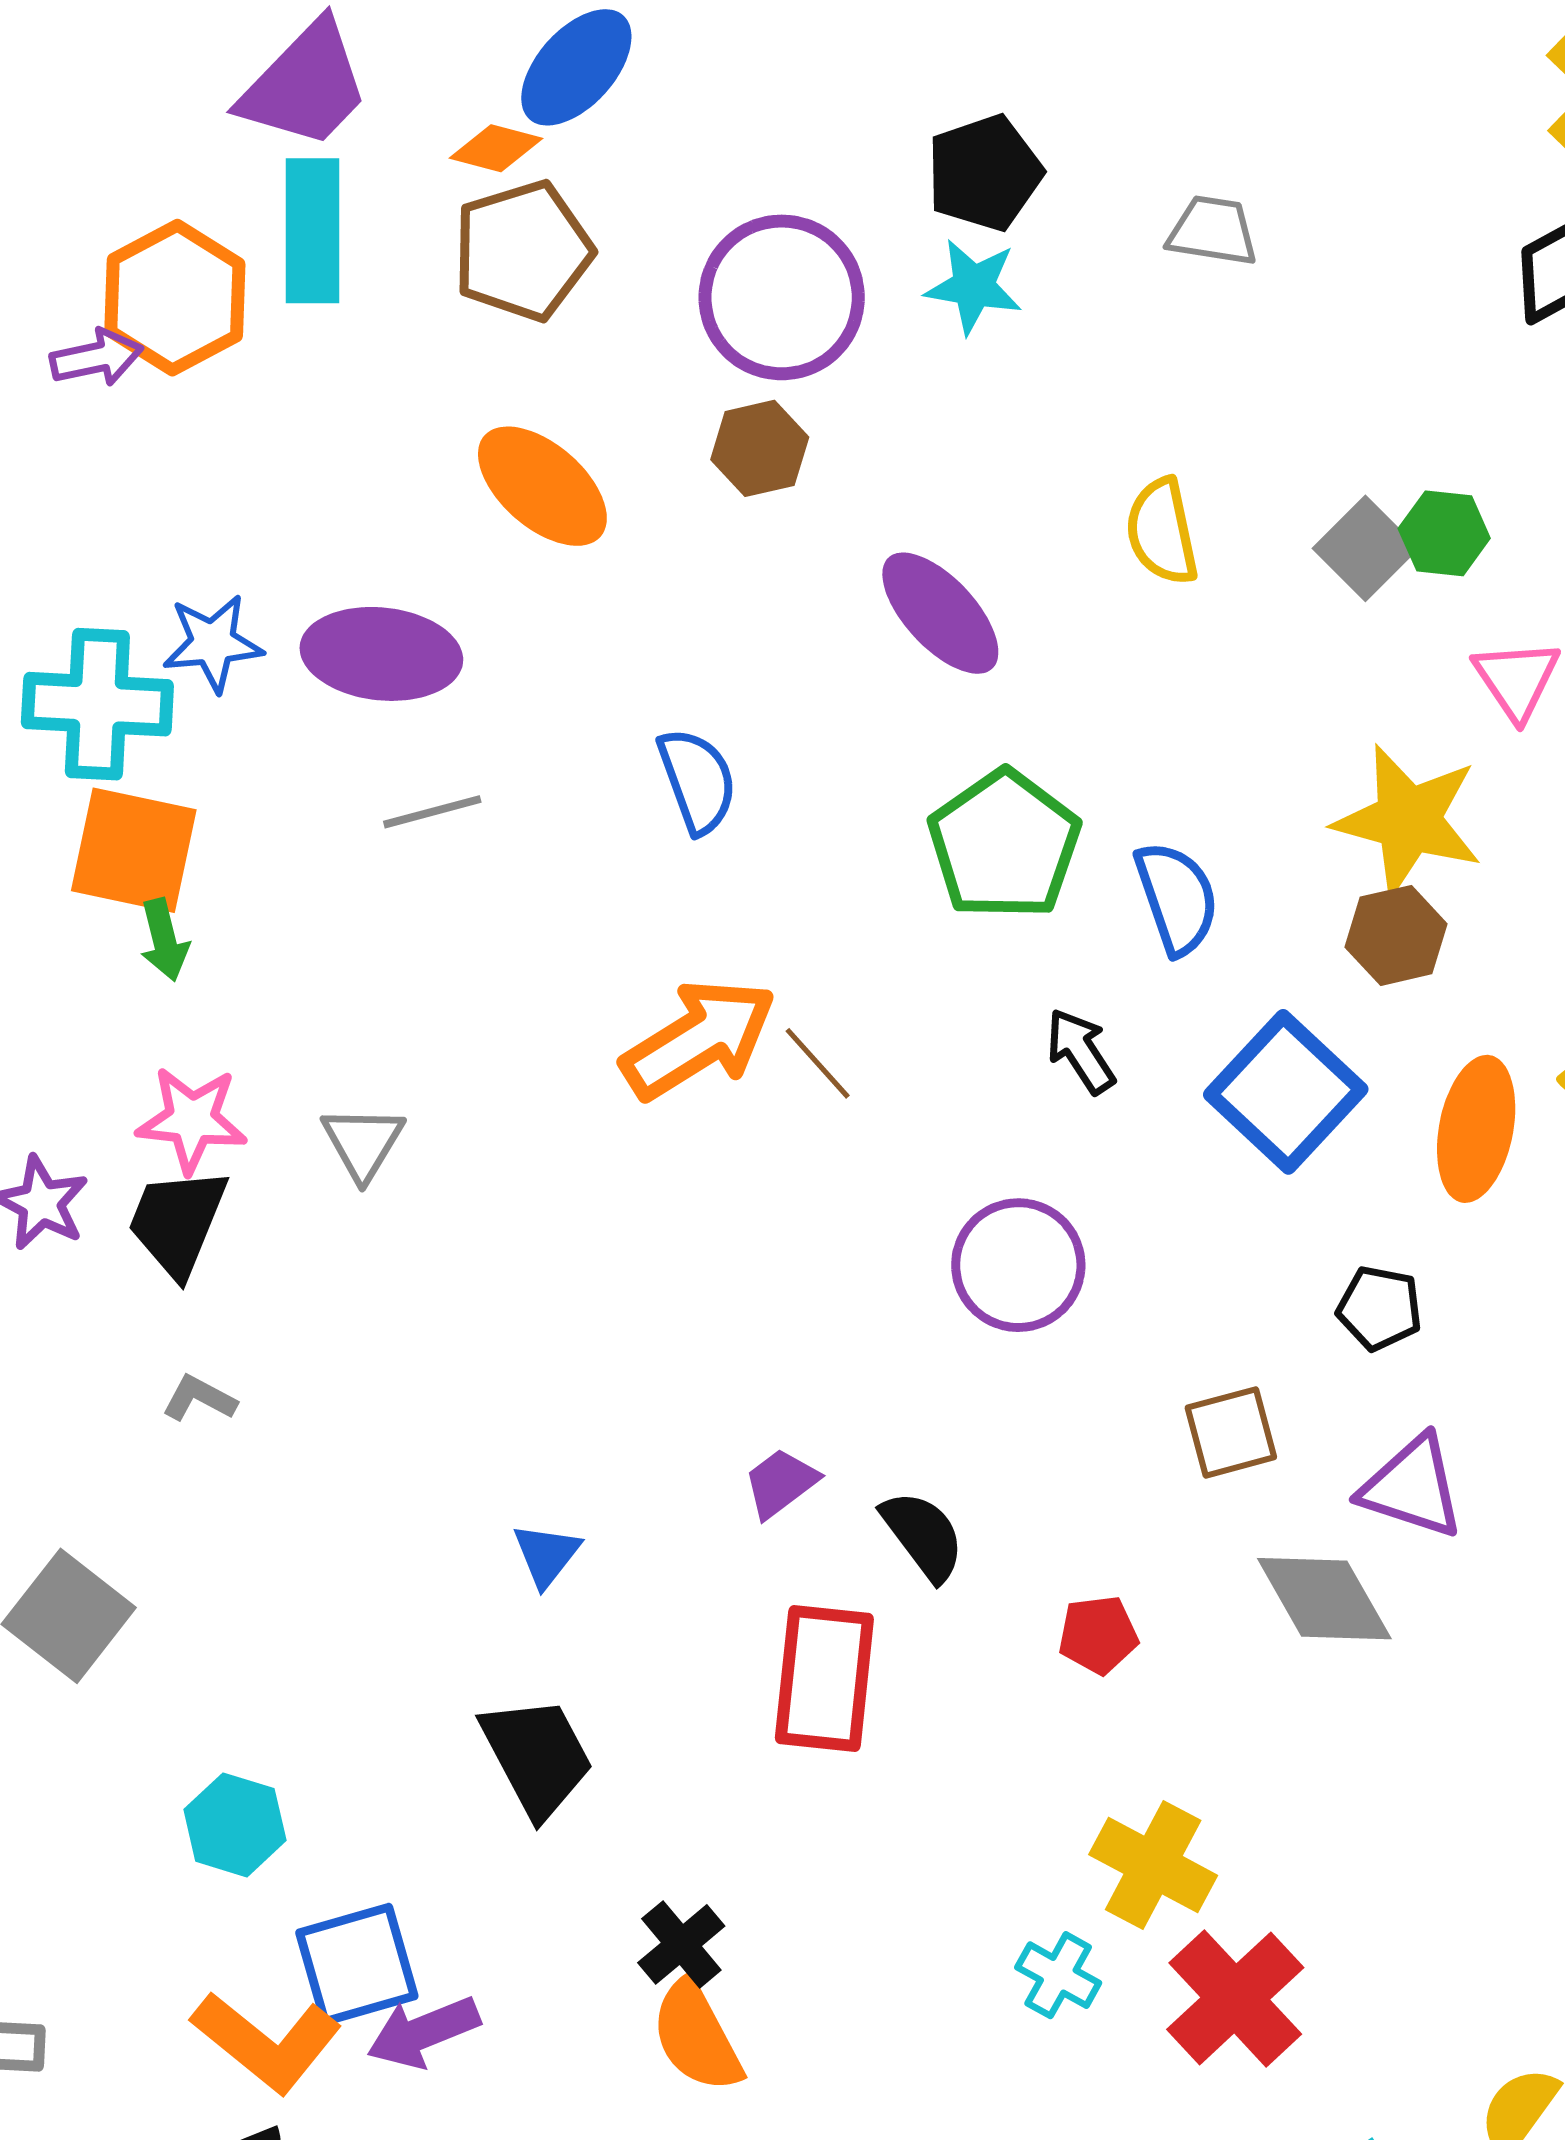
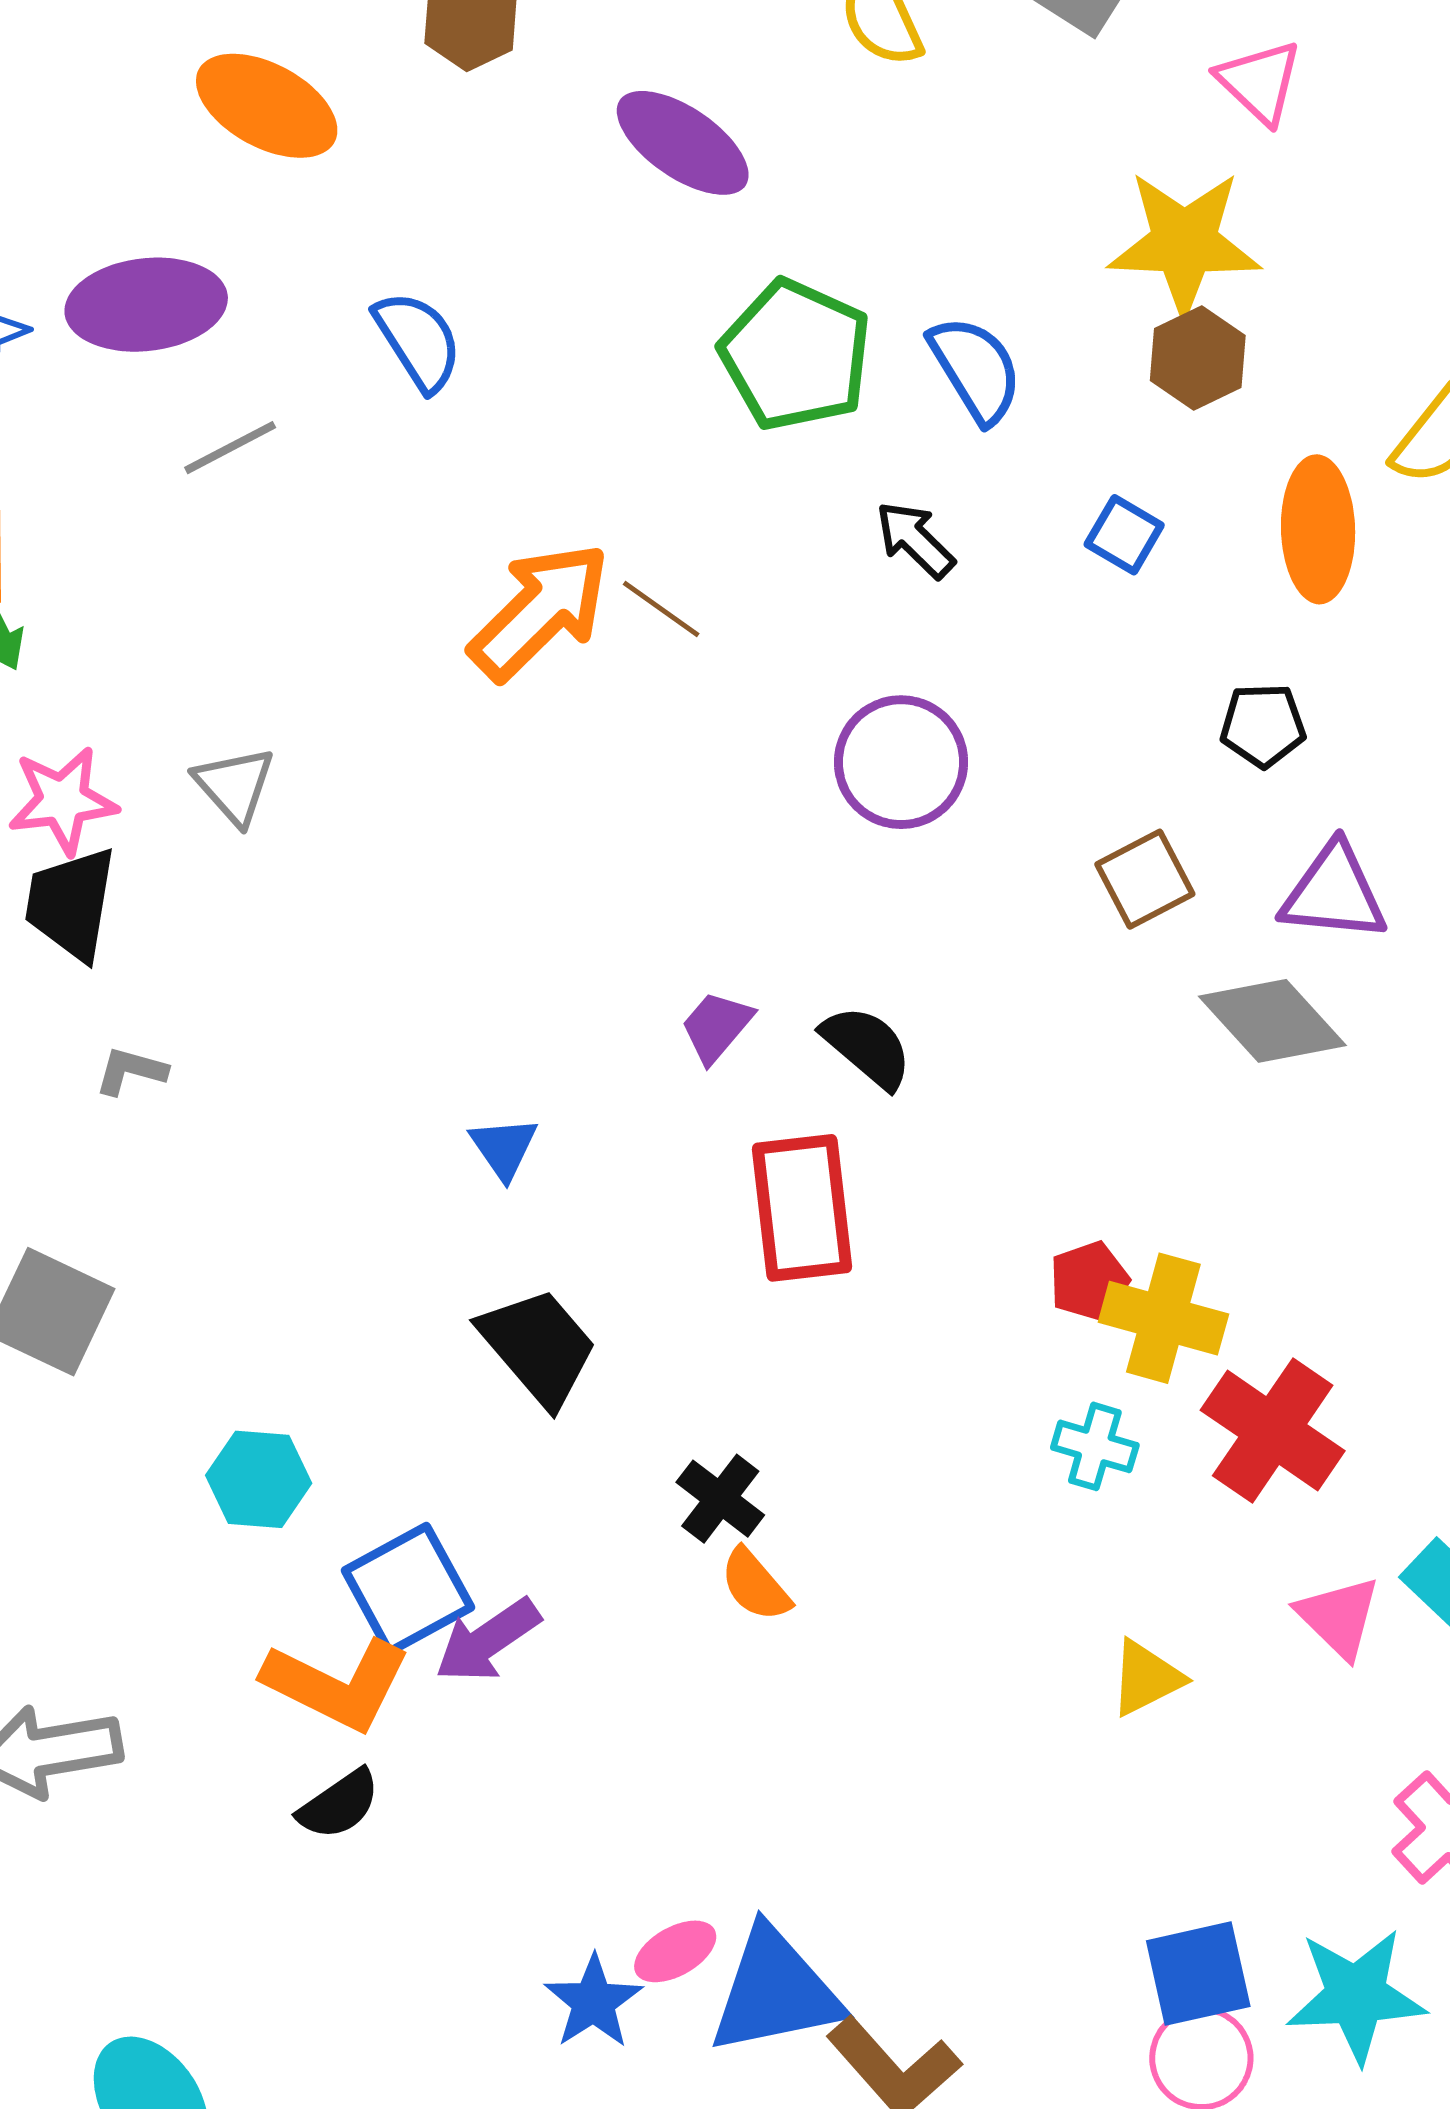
blue semicircle: (697, 781) -> (418, 341), moved
blue square: (1286, 1092) -> (1124, 535), size x0.5
red pentagon: (1098, 1635) -> (1089, 1281), moved
orange semicircle: (697, 2036) -> (755, 1585), size x0.7

